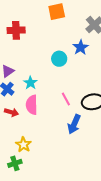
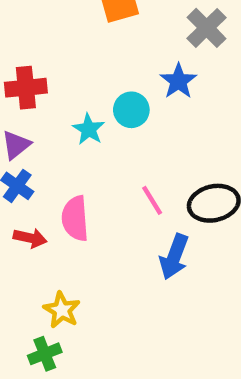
red cross: (16, 30) -> (26, 88), moved
cyan star: (30, 83) -> (89, 129), moved

